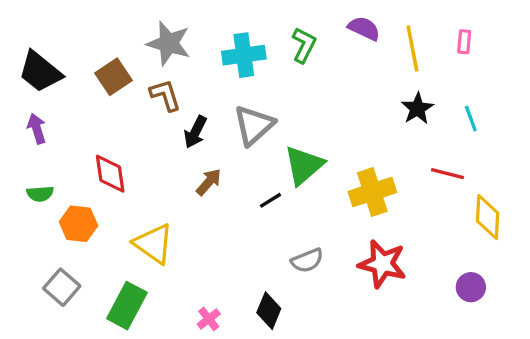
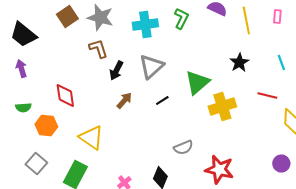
brown square: (114, 77) -> (67, 16), moved
black star: (417, 109) -> (239, 62), moved
green triangle: (304, 165) -> (197, 82), moved
black line: (270, 200) -> (162, 100), moved
red star: (382, 264) -> (219, 170), moved

